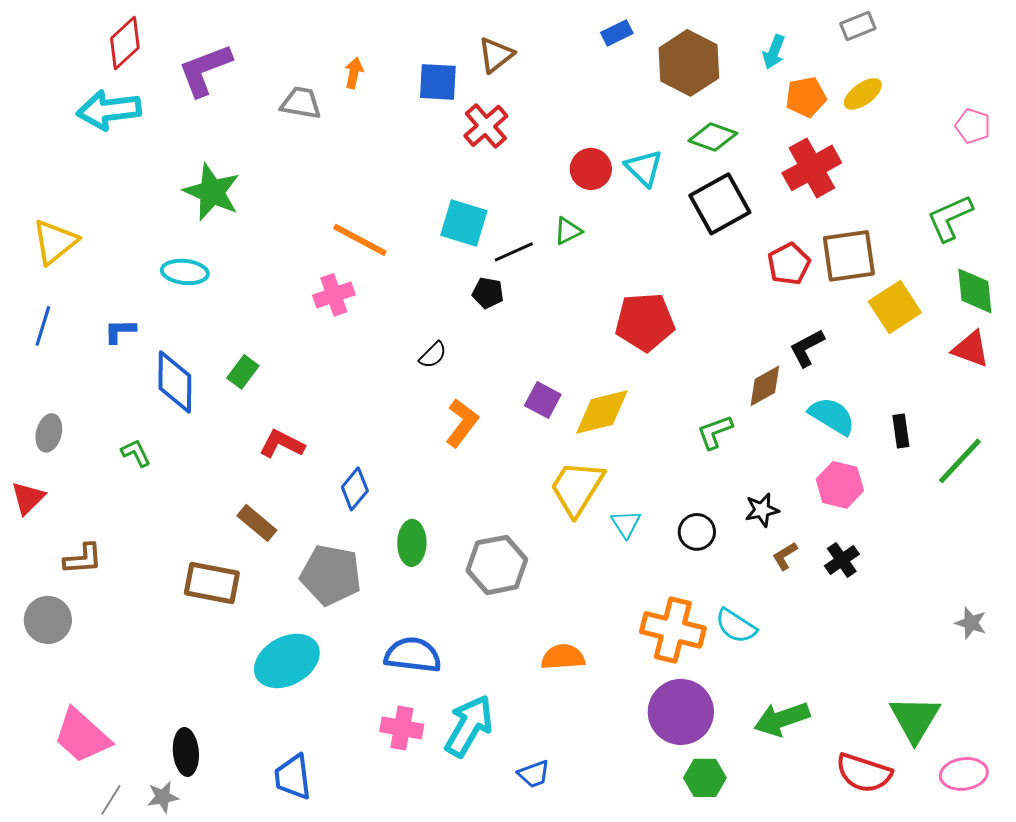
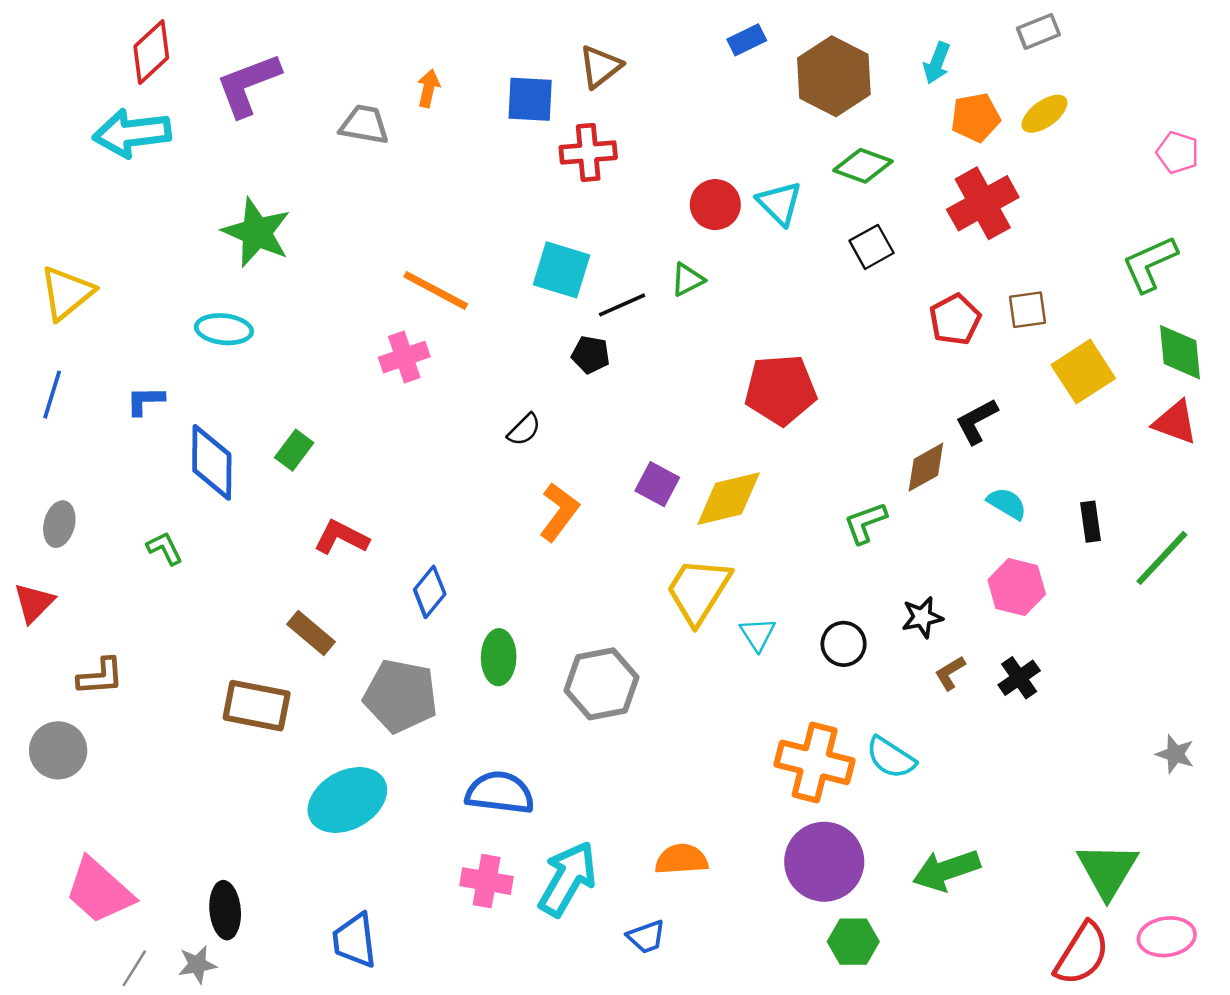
red cross: (486, 126) -> (588, 152), turned 36
black square: (720, 204) -> (871, 247), size x0.6
brown square: (849, 256) -> (1028, 310), size x0.6
cyan semicircle: (832, 416) -> (1007, 503), size x0.7
orange semicircle: (563, 657) -> (681, 859), moved
red semicircle: (864, 773) -> (1082, 954), moved, turned -76

